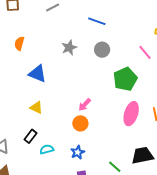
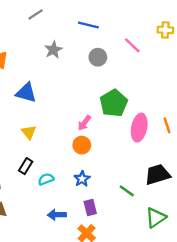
gray star: (69, 48) -> (53, 50), moved
pink line: (145, 52) -> (132, 45), moved
green pentagon: (125, 79) -> (114, 103), moved
yellow triangle: (36, 108) -> (29, 132), turned 32

